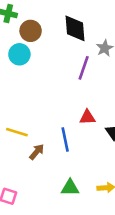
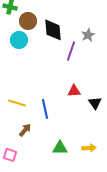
black diamond: (75, 28) -> (53, 30), moved
blue line: (65, 139) -> (45, 109), moved
brown arrow: (37, 152) -> (25, 130), moved

